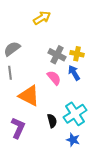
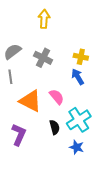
yellow arrow: (42, 18) -> (44, 19), turned -54
gray cross: (57, 55) -> (43, 58), moved
pink semicircle: (54, 78) -> (57, 97), moved

